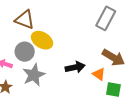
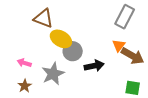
gray circle: (25, 52) -> (73, 51), moved
orange triangle: (99, 74) -> (119, 46), moved, turned 32

